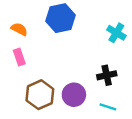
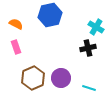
black cross: (107, 75) -> (88, 48), moved

